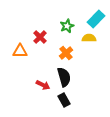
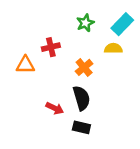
green star: (67, 26) -> (85, 23), moved
red cross: (40, 37) -> (51, 47), turned 32
black rectangle: (64, 100) -> (81, 127), turned -48

